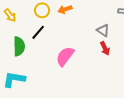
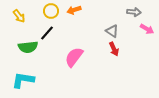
green semicircle: (19, 46) -> (28, 47), turned 84

